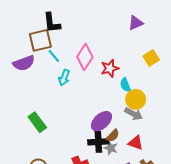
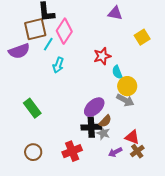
purple triangle: (136, 23) -> (115, 13), moved, turned 35
cyan line: (54, 56) -> (48, 44), turned 72
pink diamond: (85, 57) -> (64, 31), moved
yellow square: (151, 58) -> (142, 37), moved
red triangle: (136, 143) -> (132, 137), moved

